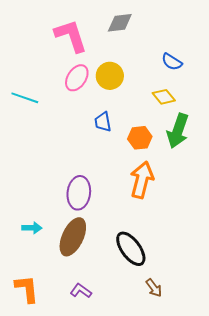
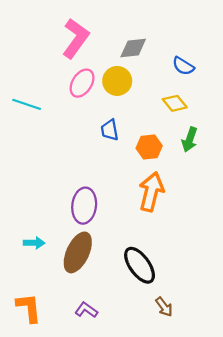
gray diamond: (120, 23) -> (133, 48), moved
pink L-shape: (71, 36) -> (76, 38), turned 54
green arrow: (178, 131) -> (190, 140), size x0.7

